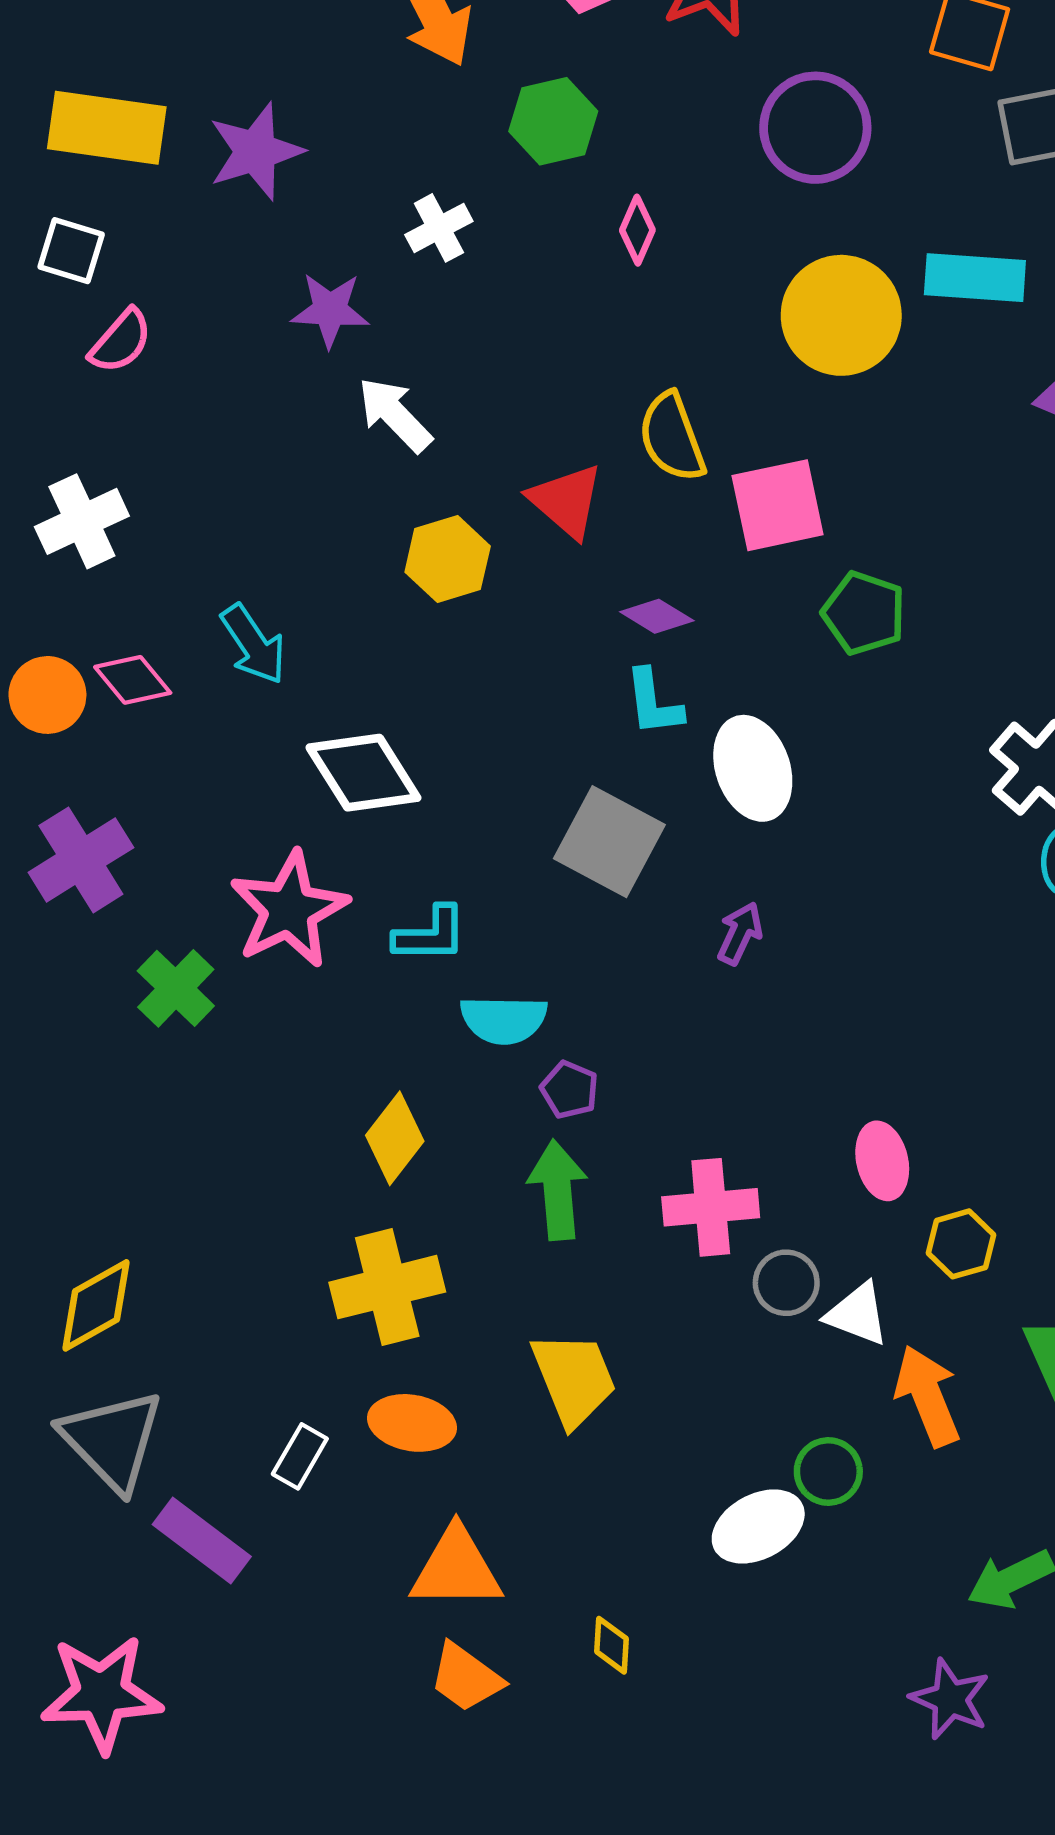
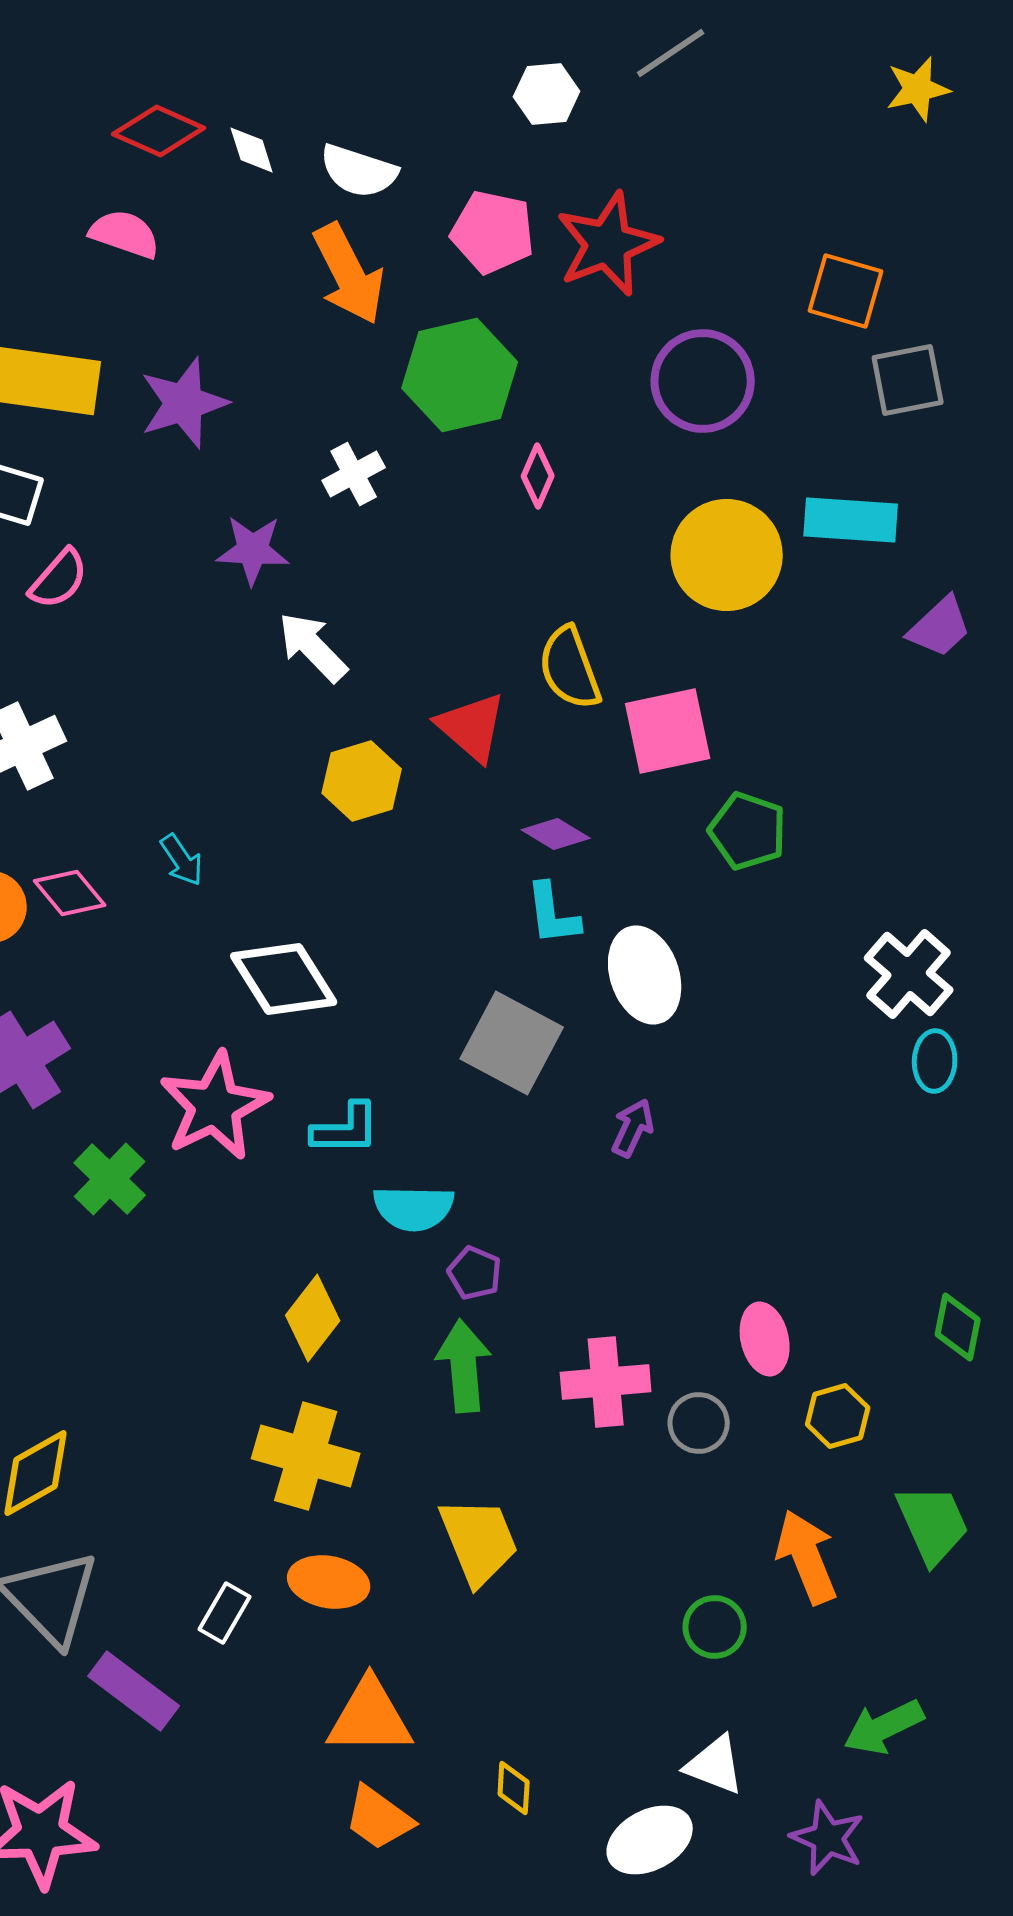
green hexagon: (553, 121) -> (460, 375), size x1.4
cyan arrow: (253, 644) -> (182, 860), size x0.7
gray circle: (786, 1283) -> (699, 1423), moved
yellow cross: (387, 1287) -> (306, 1456), turned 30
white triangle: (857, 1314) -> (715, 1765), moved
white ellipse: (758, 1526) -> (650, 1840), moved

